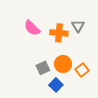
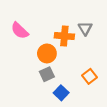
pink semicircle: (32, 28) -> (20, 31), moved
orange circle: (63, 64) -> (47, 53), moved

